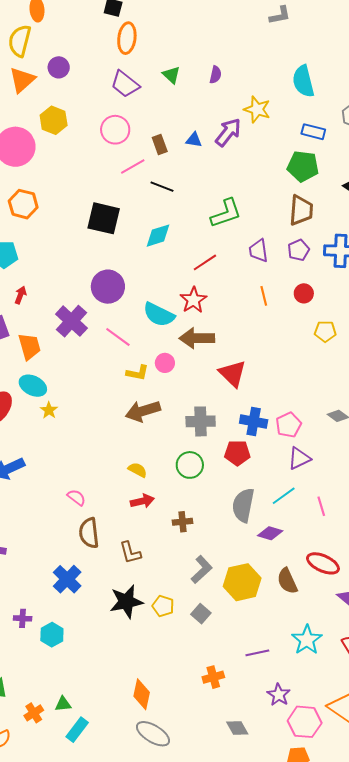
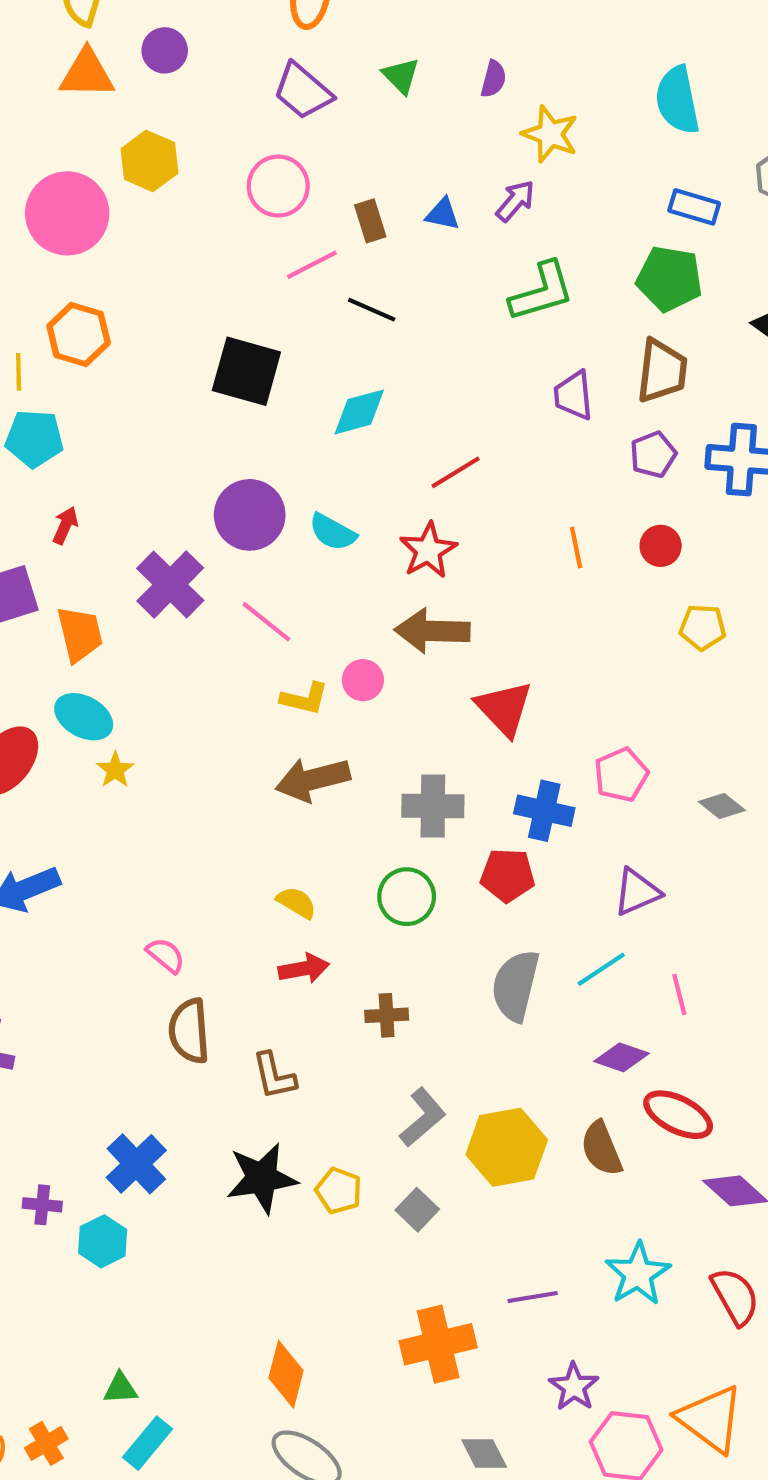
orange triangle: (22, 80) -> (87, 74), turned 40
yellow star: (257, 109) -> (550, 134), moved
purple arrow: (228, 132) -> (515, 201), size x0.7
green L-shape: (226, 213) -> (542, 292), moved
purple trapezoid: (258, 251) -> (574, 395), moved
cyan semicircle: (159, 315) -> (333, 532), moved, size x0.7
pink pentagon: (288, 425) -> (621, 775), moved
purple diamond: (270, 533) -> (622, 1057), moved
blue cross: (67, 579) -> (136, 1164), moved
orange cross: (213, 677) -> (438, 1344), size x1.6
orange cross: (34, 713) -> (46, 1443), moved

